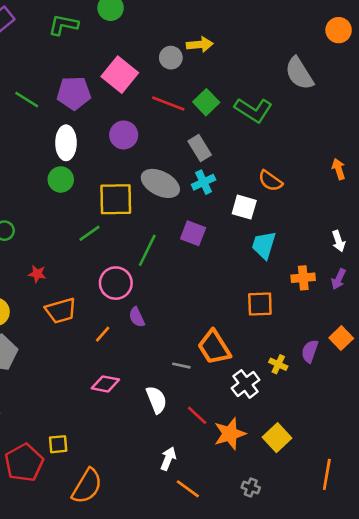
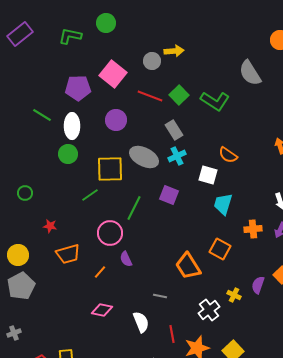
green line: (27, 100) -> (42, 115), moved
orange square: (260, 304) -> (220, 249), turned 30
orange trapezoid: (214, 347) -> (188, 266), moved
red line: (197, 415) -> (172, 334), turned 36

